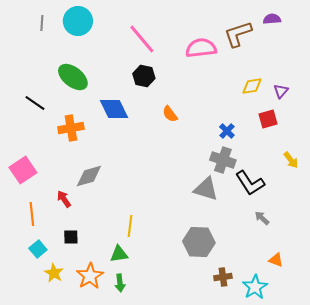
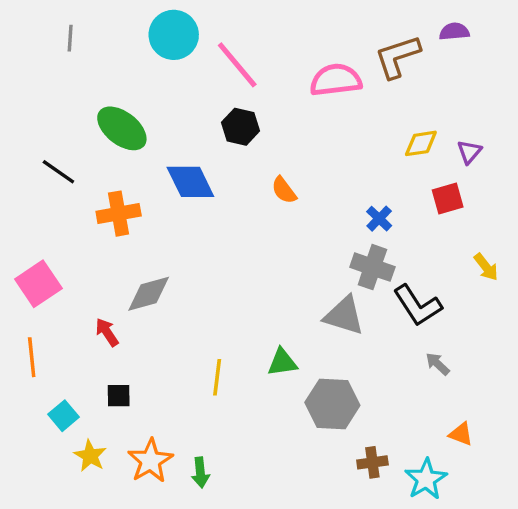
cyan circle: (78, 21) -> (174, 35), moved
orange line: (32, 214) -> (32, 357), moved
green triangle: (119, 254) -> (282, 362), moved

